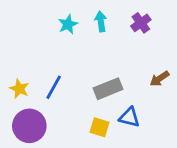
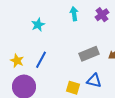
cyan star: (68, 24) -> (38, 25), moved
gray rectangle: (108, 89) -> (89, 54), moved

